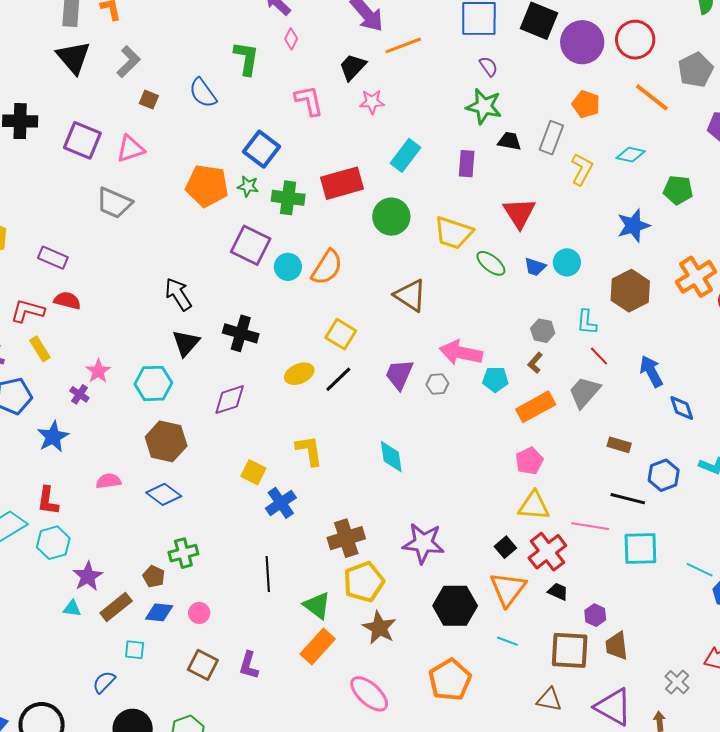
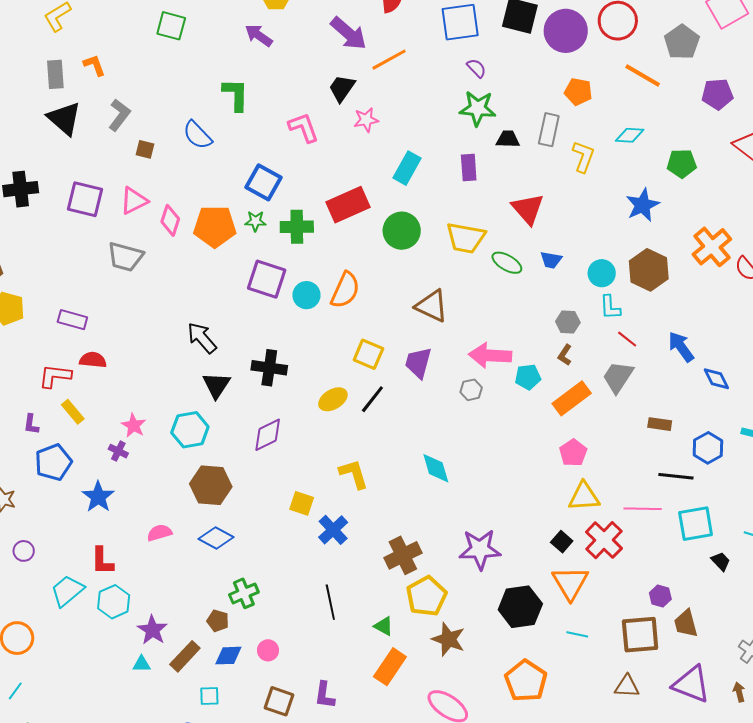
pink diamond: (291, 39) -> (170, 220), moved, size x1.4
cyan circle: (567, 262) -> (602, 273), moved
purple trapezoid: (399, 374) -> (418, 363), moved
black trapezoid: (558, 592) -> (721, 561), moved, turned 30
green triangle: (317, 605) -> (384, 626), size x0.7

